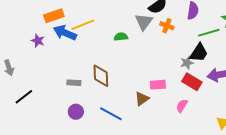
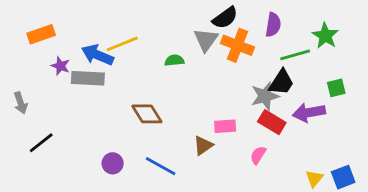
orange rectangle: (54, 16) -> (41, 34), moved
orange cross: (167, 26) -> (237, 45), size x1.6
gray star: (187, 63) -> (265, 96), size x1.5
brown diamond: (101, 76) -> (147, 114), turned -30
gray rectangle: (74, 83) -> (88, 78), moved, size x1.6

